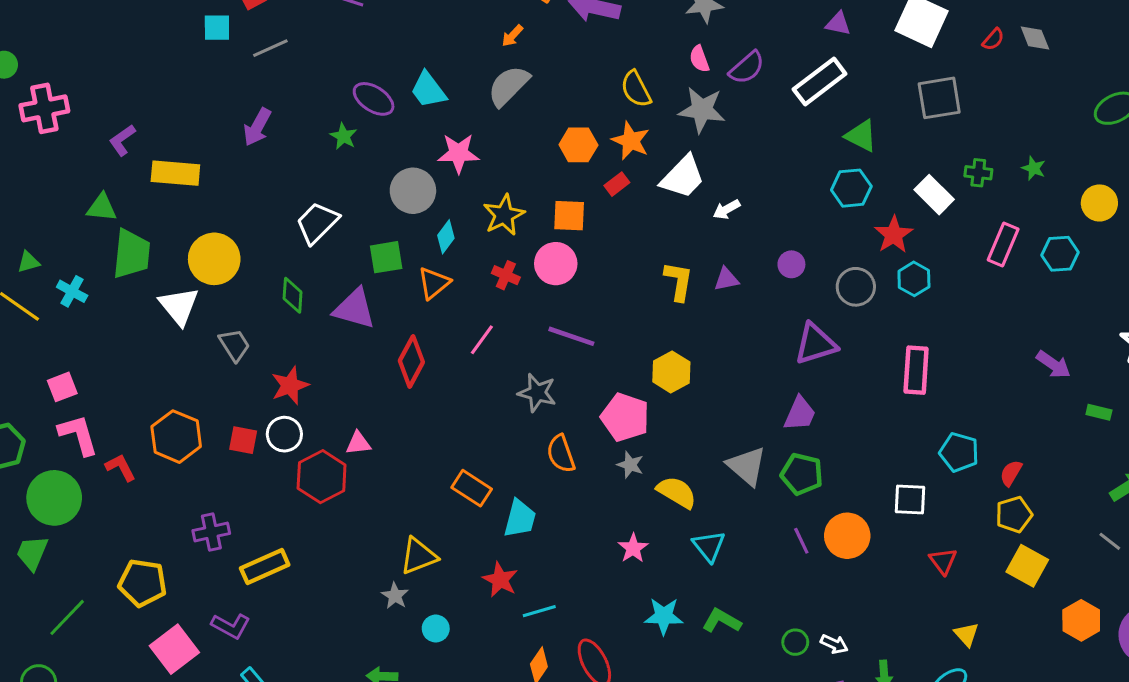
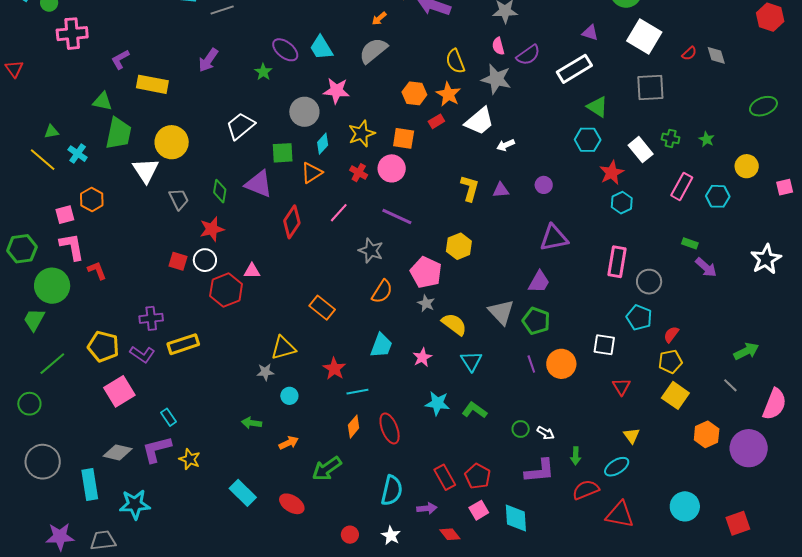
gray circle: (856, 287) -> (649, 282), moved
green diamond: (293, 295) -> (220, 191), moved
green rectangle: (1099, 412) -> (690, 243), moved
orange hexagon: (176, 437) -> (92, 199), moved, size x0.7
orange semicircle: (561, 454) -> (382, 291), turned -135
cyan trapezoid: (520, 519) -> (381, 345), moved
gray star: (395, 596) -> (265, 372), turned 30
purple L-shape: (231, 626) -> (142, 354), moved

